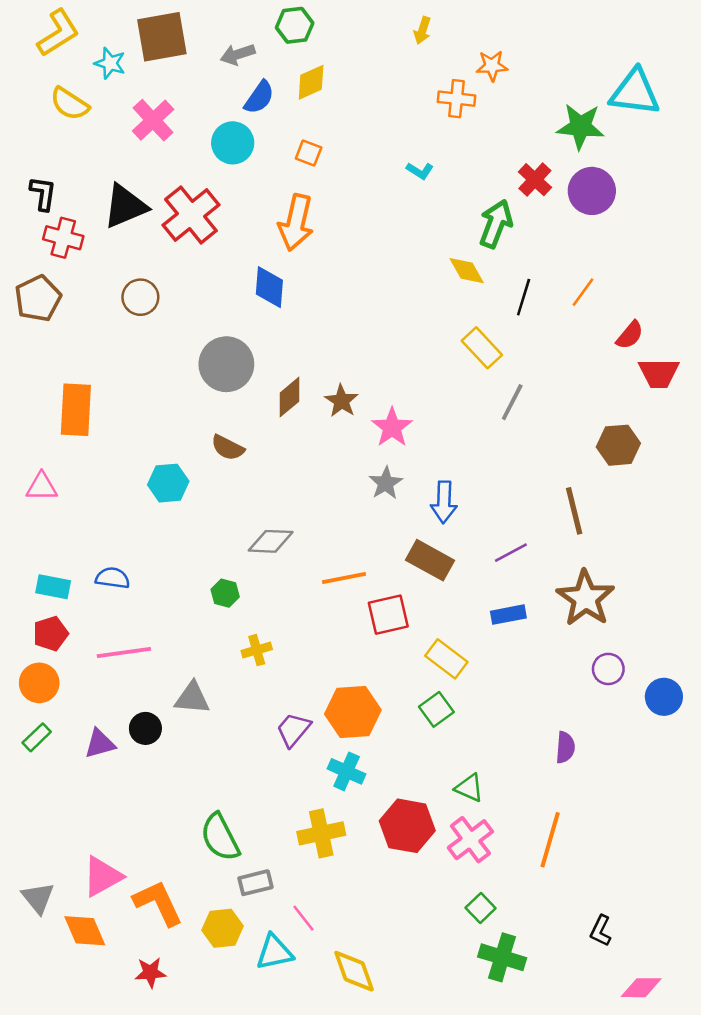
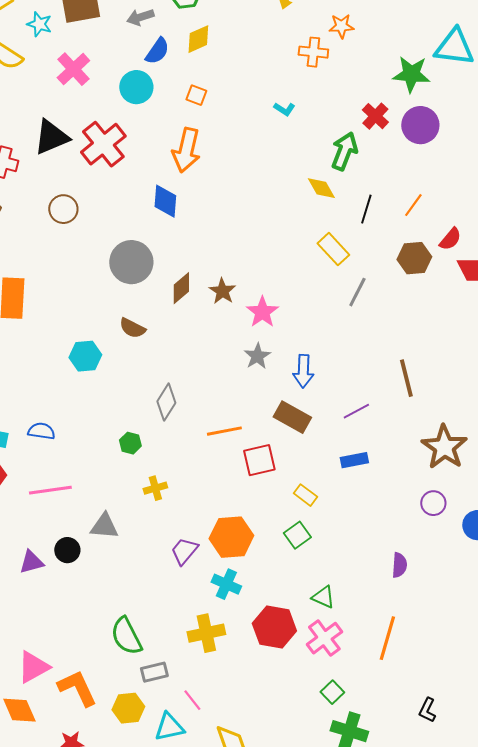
brown hexagon: (618, 445) -> (414, 258), moved
gray diamond: (271, 541) -> (166, 402), turned -60
brown star: (586, 598) -> (444, 447), moved
yellow rectangle: (446, 659) -> (305, 495), size x0.7

